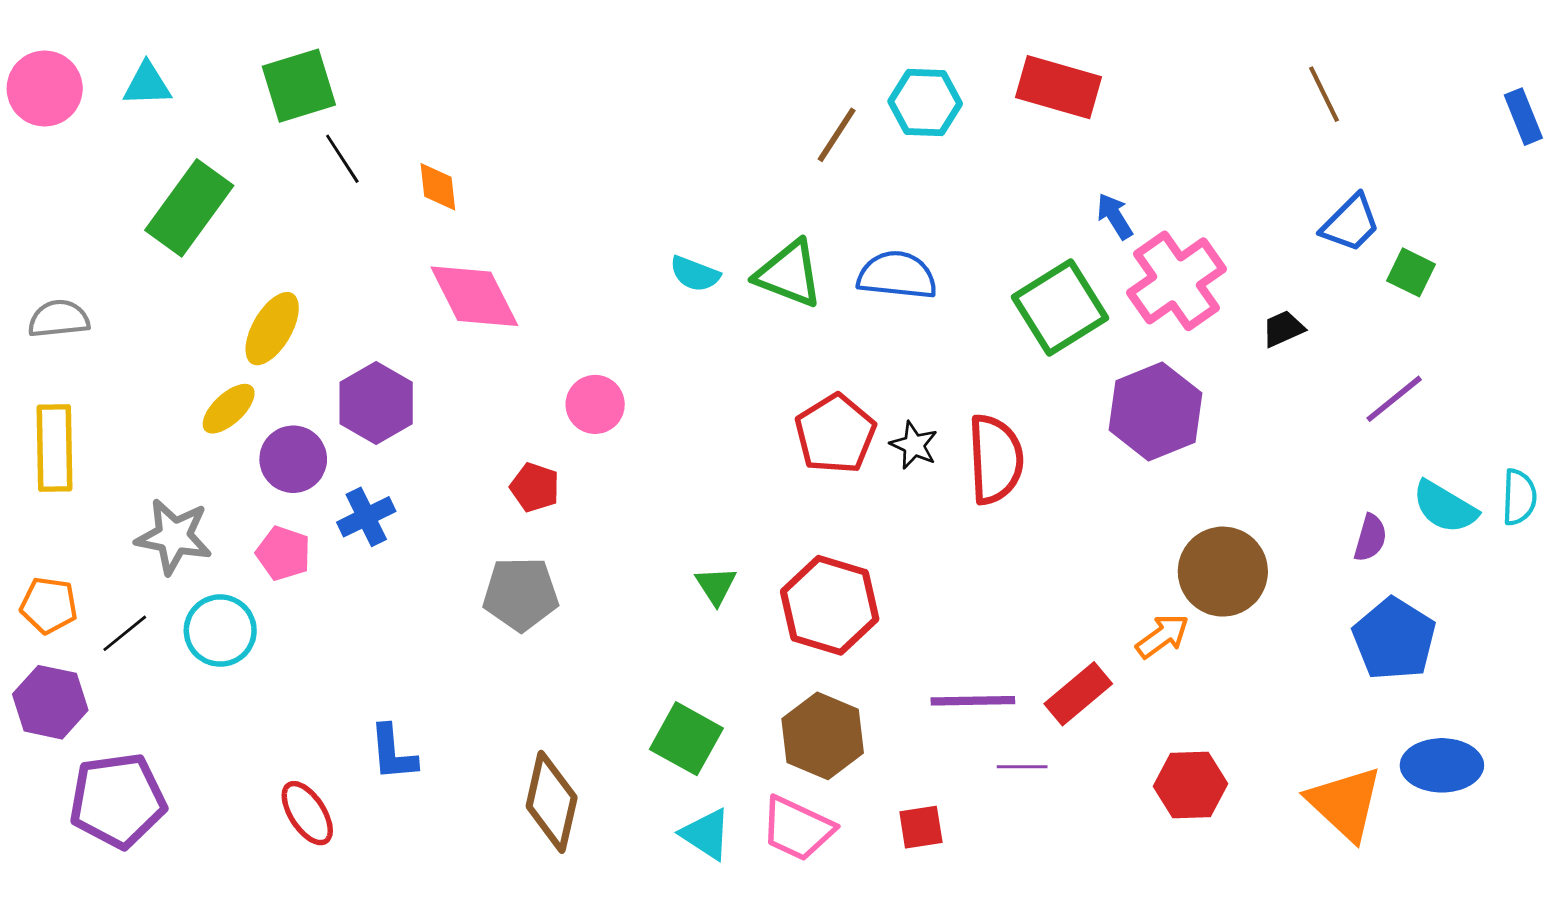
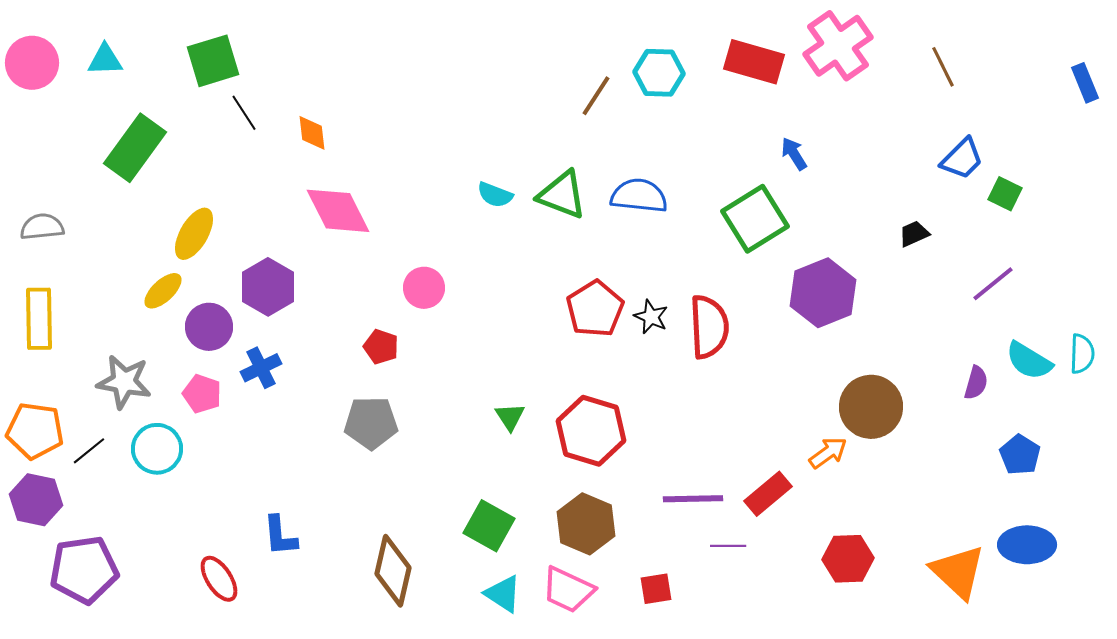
pink cross: (1177, 281) -> (838, 46), moved
orange pentagon: (49, 605) -> (35, 431), size x1.4
blue pentagon: (1394, 639) -> (1020, 455), moved, size x0.7

